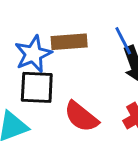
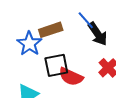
black square: (37, 87) -> (56, 65), moved

